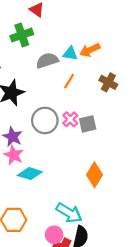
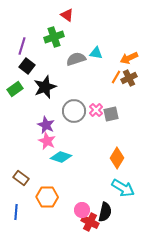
orange arrow: (90, 50) -> (129, 58), moved
orange line: (69, 81) -> (116, 77), moved
brown cross: (108, 82) -> (129, 78), turned 35
cyan arrow: (69, 213) -> (123, 188), moved

